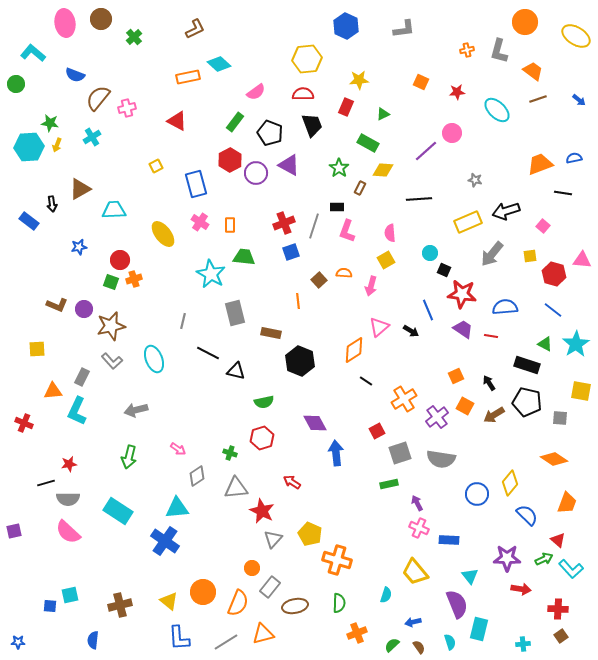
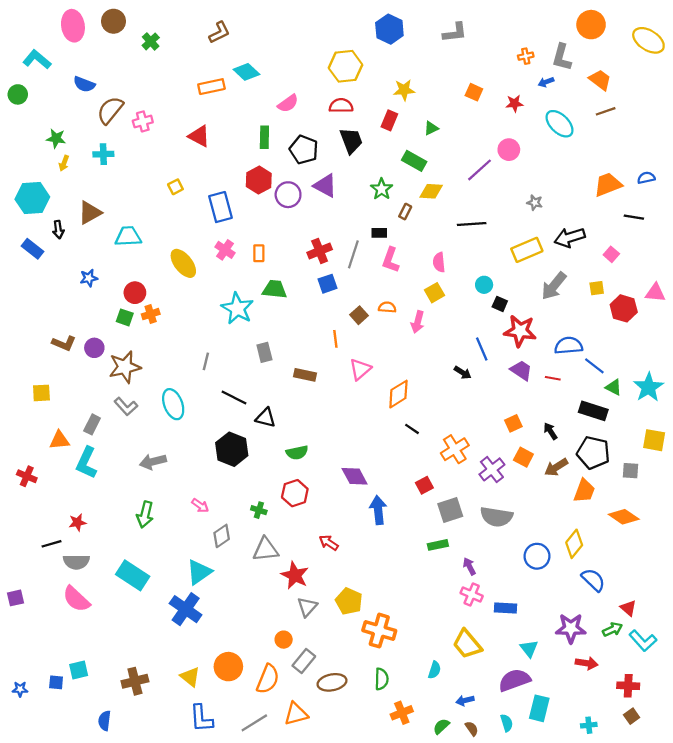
blue arrow: (579, 100) -> (546, 82), moved, turned 120
green rectangle: (235, 122) -> (264, 137), turned -36
cyan cross: (92, 137) -> (103, 154), turned 30
cyan hexagon: (29, 147) -> (32, 198), moved
blue line: (553, 310) -> (594, 366), moved
gray rectangle: (235, 313) -> (264, 352), size x0.7
pink triangle: (379, 327) -> (360, 369), moved
black hexagon: (300, 361) -> (232, 449), moved
orange trapezoid: (567, 503) -> (584, 491), moved
cyan triangle: (177, 508) -> (199, 572), turned -30
purple semicircle: (457, 604) -> (514, 680), turned -88
blue star: (18, 642) -> (20, 689), moved

